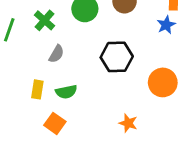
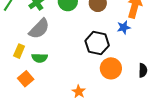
gray semicircle: (56, 54) -> (39, 29), size x1.6
black hexagon: (117, 57) -> (97, 43), moved

